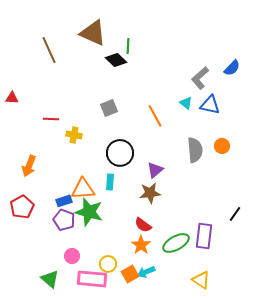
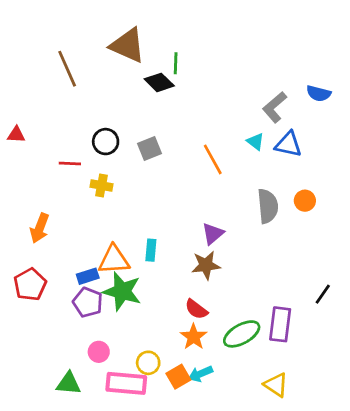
blue semicircle: (232, 68) -> (319, 93), turned 60
black circle: (120, 153) -> (106, 142), moved, size x0.7
green triangle: (50, 279) -> (68, 383), turned -36

